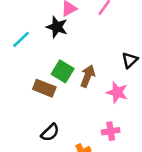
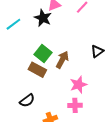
brown rectangle: (44, 88) -> (37, 70), moved
pink star: (117, 92) -> (78, 85), moved, turned 30

